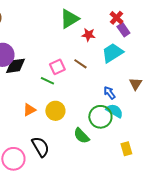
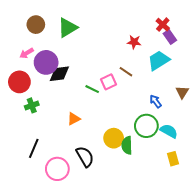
green triangle: (69, 19) -> (68, 28), moved
pink square: (57, 67) -> (108, 82), moved
yellow circle: (55, 111) -> (114, 138), moved
cyan semicircle: (114, 111) -> (169, 131), moved
green semicircle: (81, 136) -> (127, 145), turned 42

